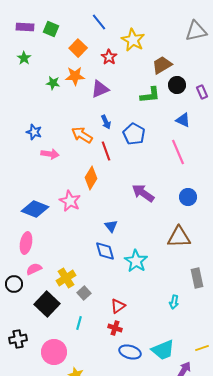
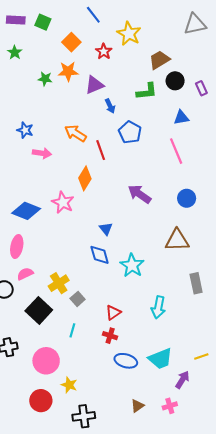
blue triangle: (183, 120) -> (181, 118), turned -35
blue arrow: (106, 122) -> (110, 106), moved
cyan arrow: (174, 302) -> (158, 307), moved, size x1.5

